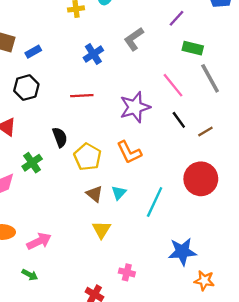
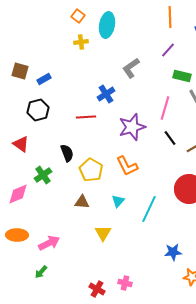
blue cross: (93, 54) -> (106, 94), moved
pink line: (173, 85) -> (165, 108), turned 55
brown triangle: (94, 194) -> (82, 202), moved, turned -35
blue star: (182, 252) -> (173, 252), size x0.7
pink cross: (127, 272) -> (125, 283), moved
green arrow: (30, 275) -> (41, 272), turned 104

